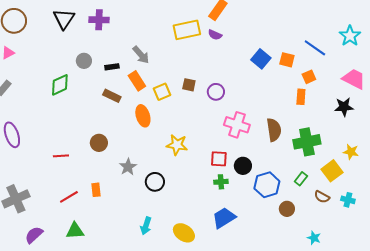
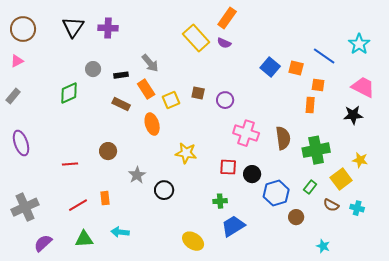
yellow rectangle: (187, 30) -> (196, 38), turned 60
orange square: (309, 77) -> (318, 85), turned 32
green cross: (221, 182) -> (220, 201), moved
cyan arrow: (146, 226) -> (120, 232), moved, turned 78

